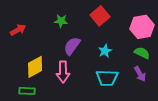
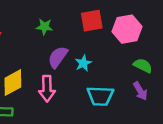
red square: (100, 16) -> (92, 21), turned 30
pink hexagon: (142, 27) -> (127, 29), moved
cyan star: (105, 51) -> (83, 63), moved

